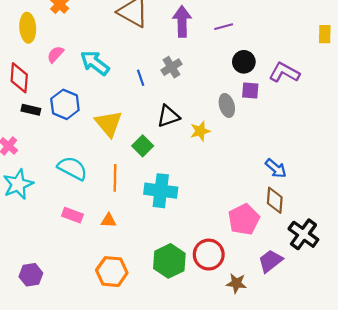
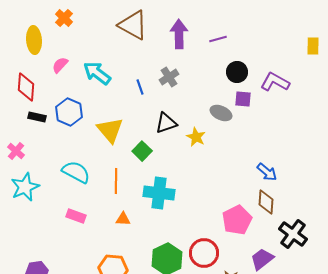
gray ellipse: (227, 105) -> (221, 113), turned -50
yellow star: (200, 131) -> (196, 137), turned -30
orange triangle: (109, 220) -> (123, 219), moved

